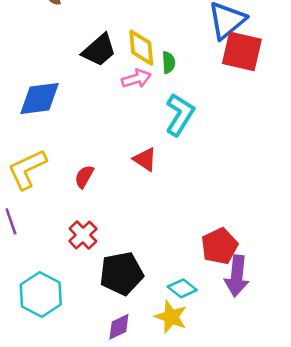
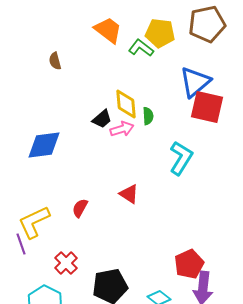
black trapezoid: (99, 50) -> (102, 119), moved, size x0.7
cyan L-shape: (180, 115) -> (181, 158), moved
yellow L-shape: (27, 169) -> (34, 222), moved
red cross: (83, 235) -> (66, 263), moved

